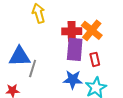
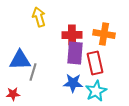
orange cross: (92, 30) -> (104, 34), moved, turned -30
red rectangle: (95, 59) -> (95, 63), size x1.6

